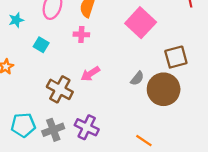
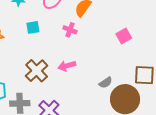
pink square: (141, 23) -> (124, 36), size x0.6
cyan square: (41, 45) -> (33, 27), turned 32

